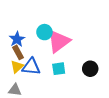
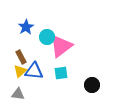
blue star: (17, 39) -> (26, 27), moved
black circle: (90, 69) -> (92, 85), moved

